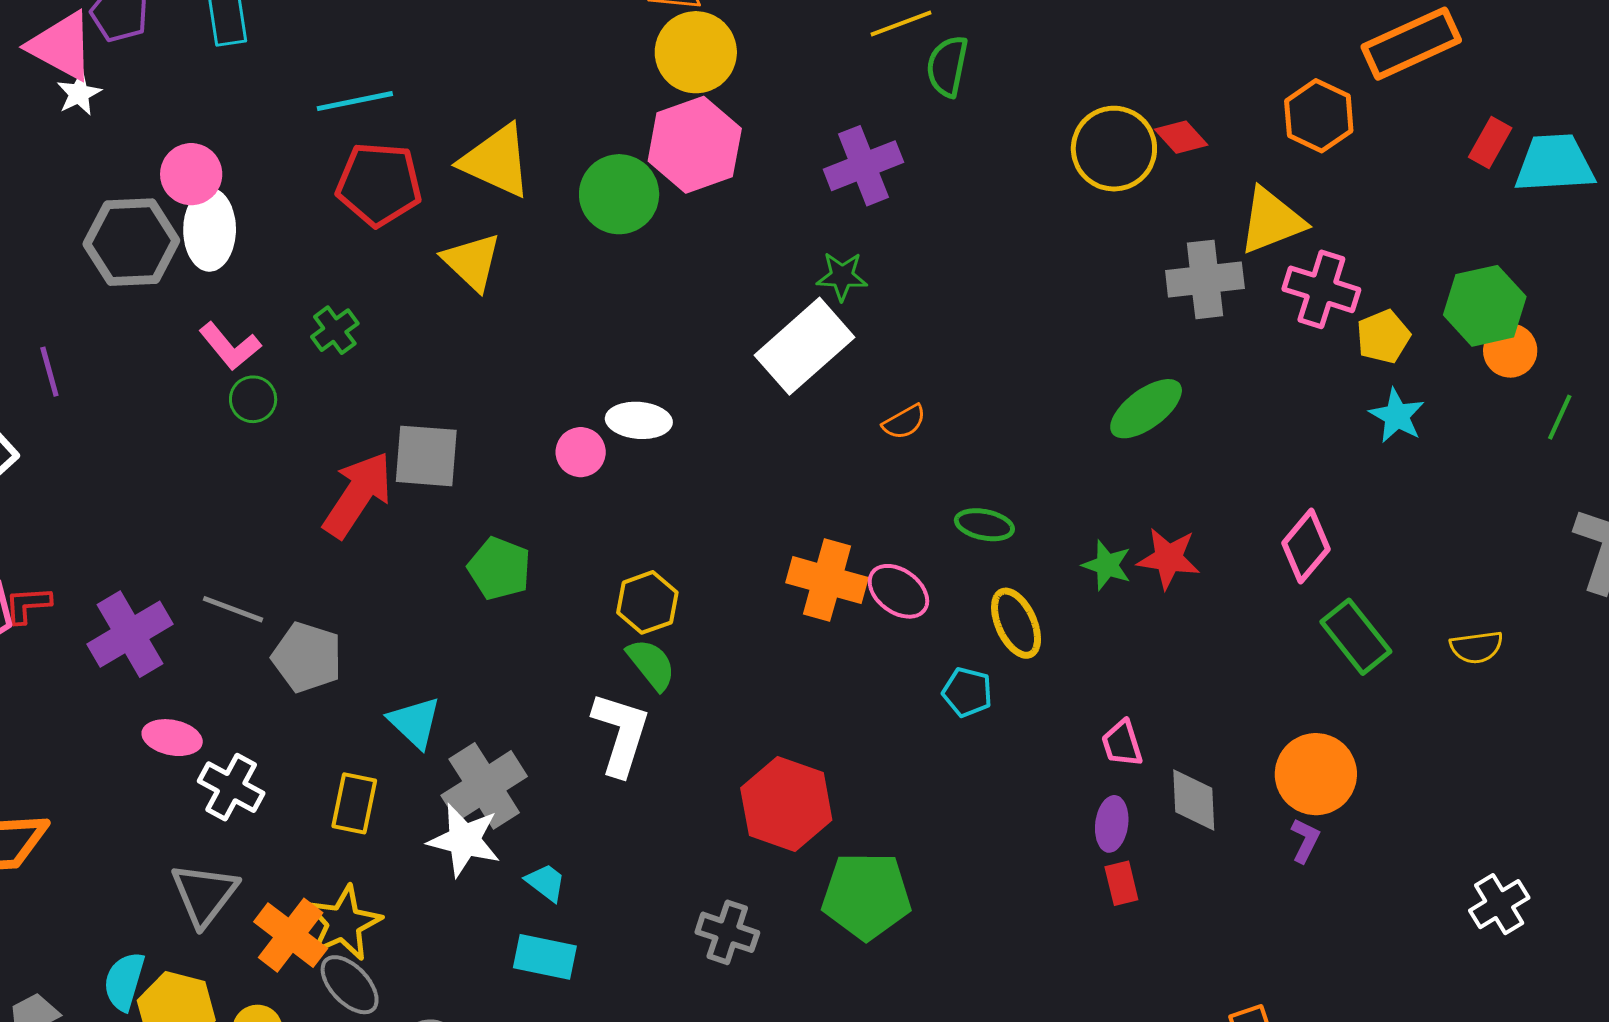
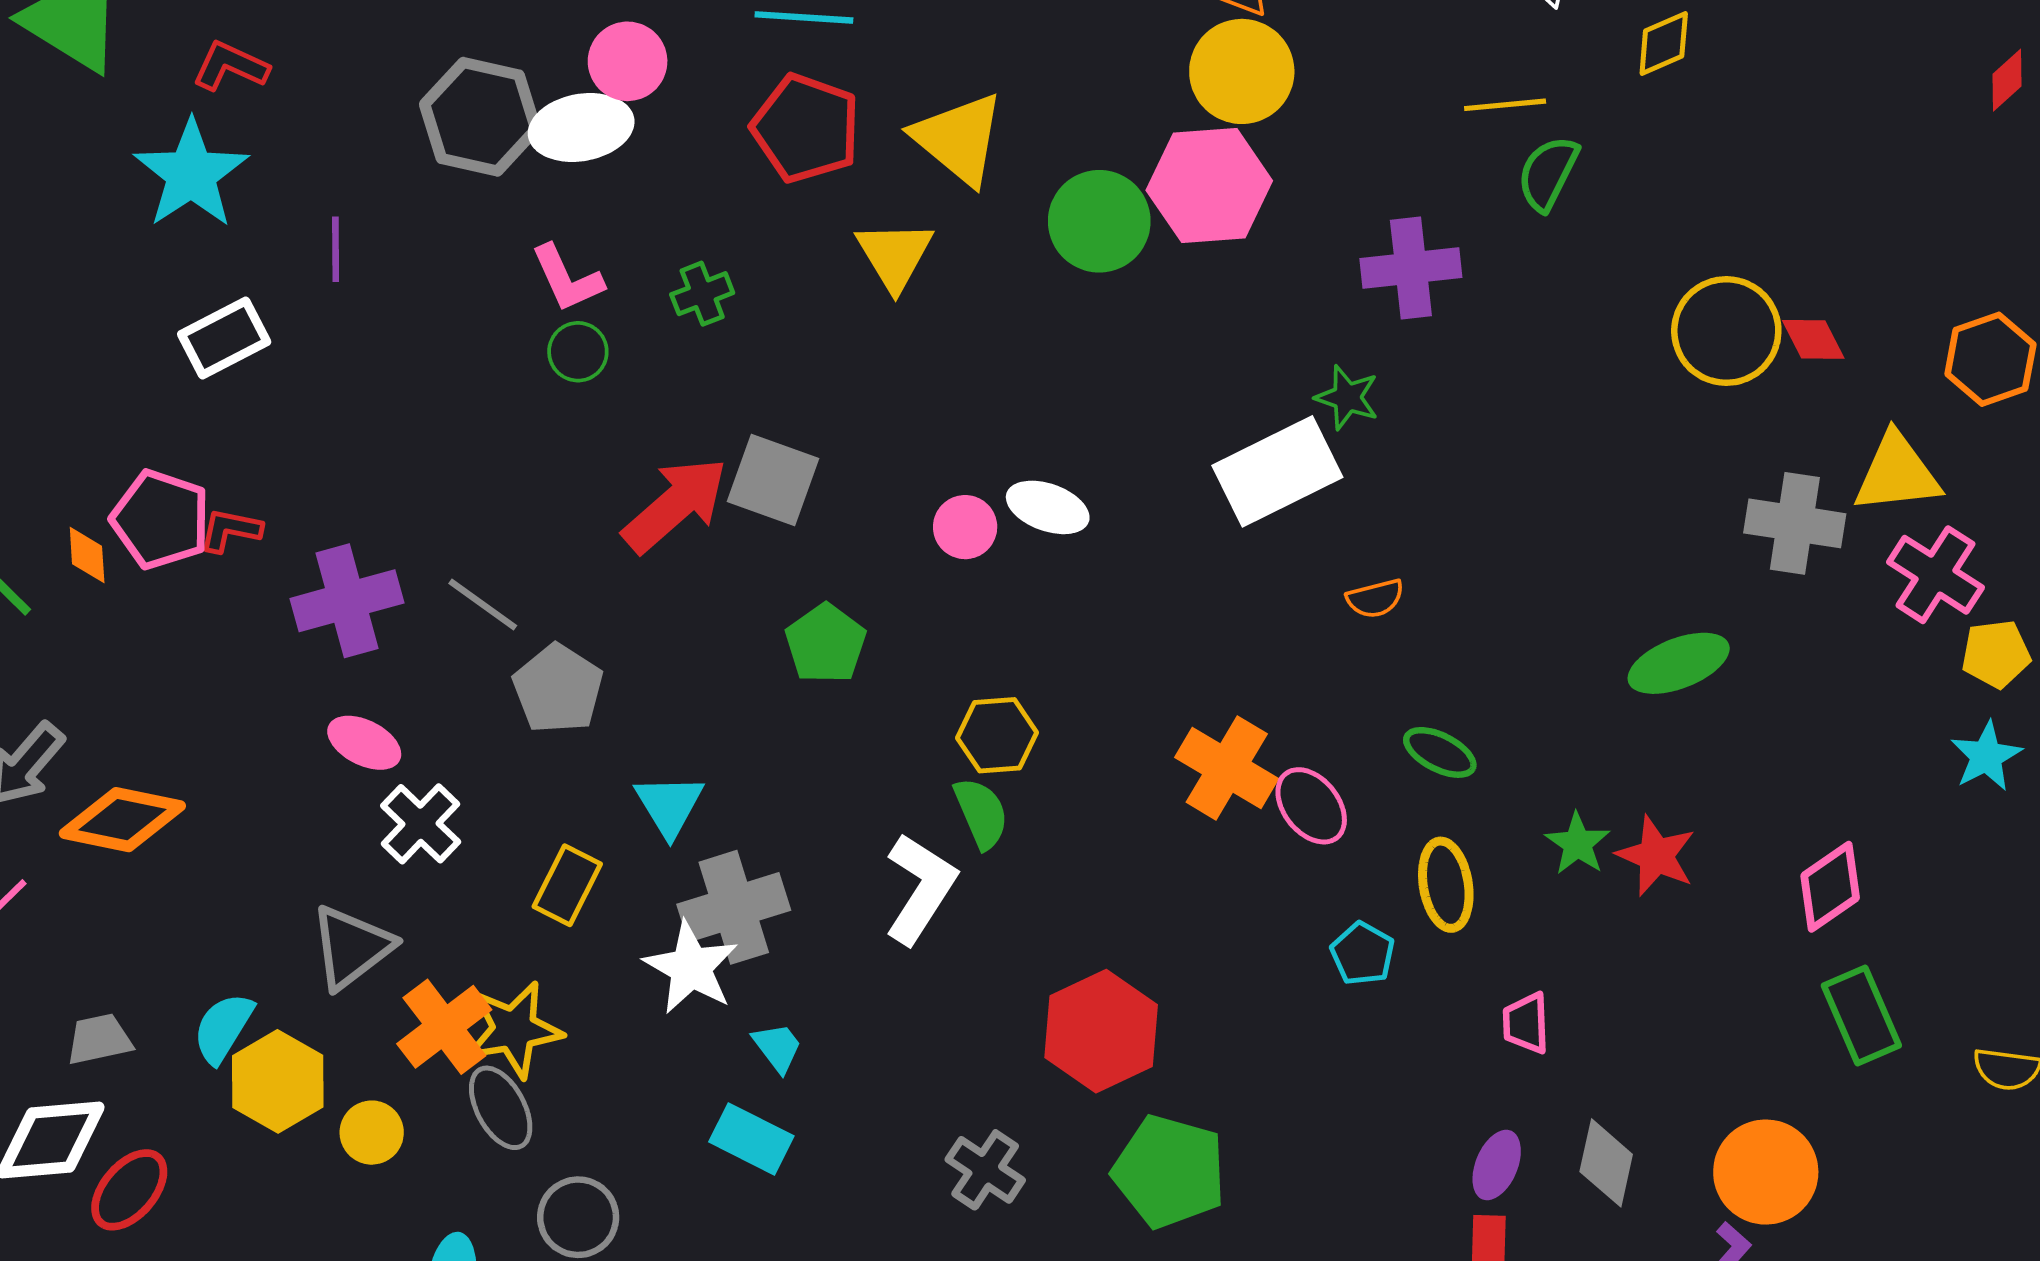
pink circle: (191, 174) -> (628, 61), moved
white ellipse: (210, 230) -> (581, 127), turned 64
pink trapezoid: (1122, 744) -> (1526, 1023), moved

